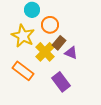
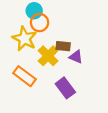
orange circle: (50, 25) -> (40, 23), moved
brown rectangle: (59, 43) -> (63, 46), turned 56

